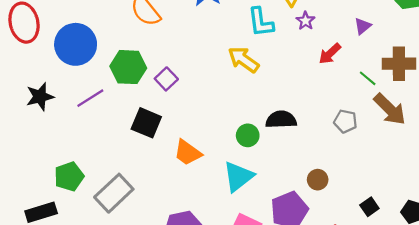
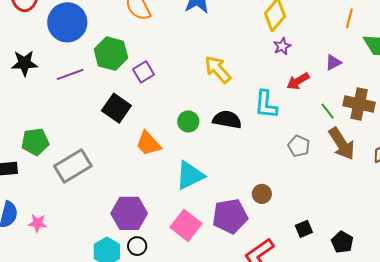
cyan L-shape: (261, 22) -> (266, 104), moved
black semicircle: (281, 120) -> (227, 120), moved
green circle: (248, 135) -> (188, 122), moved

